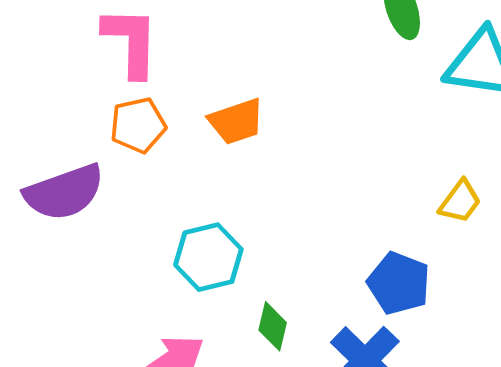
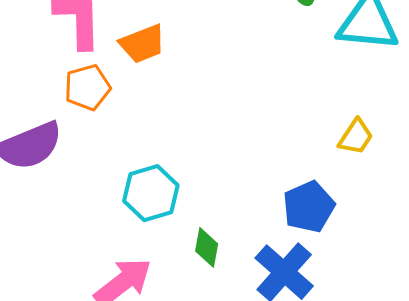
orange trapezoid: (236, 121) -> (142, 44), moved
blue pentagon: (399, 283) -> (309, 207), turned 30

